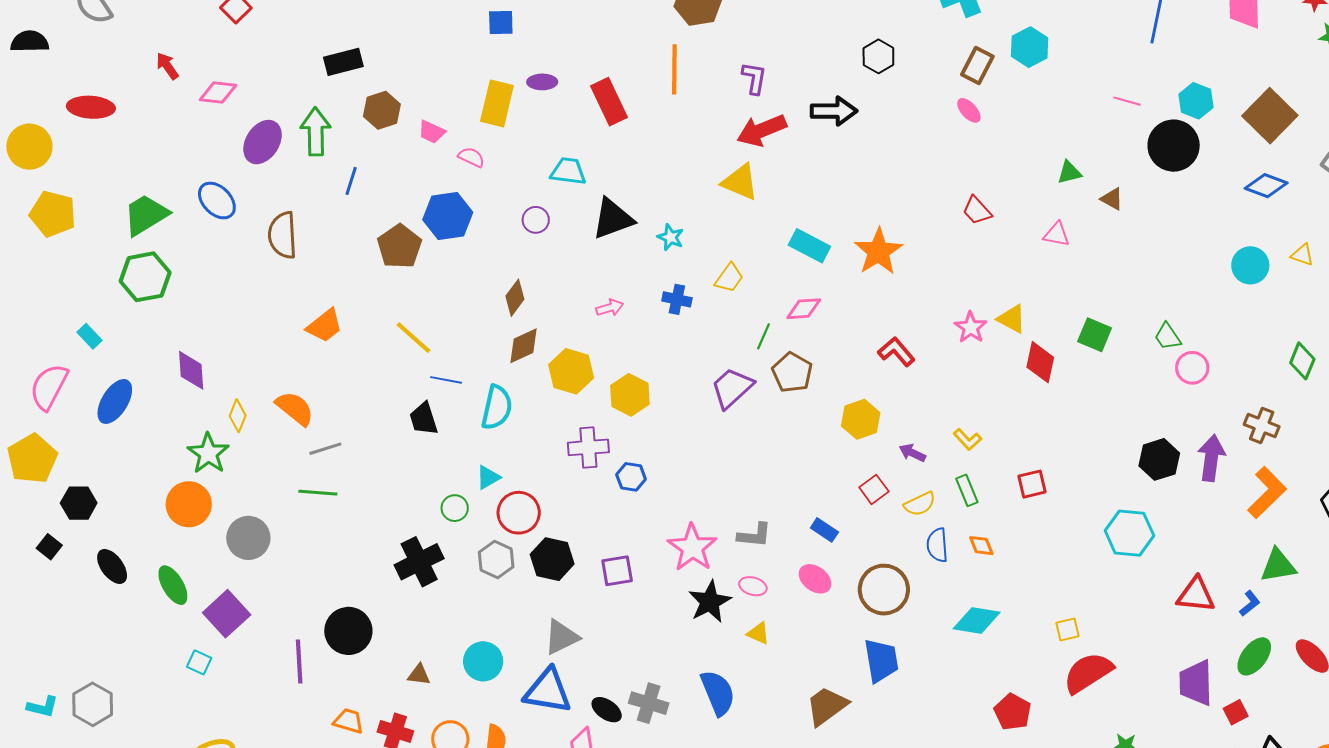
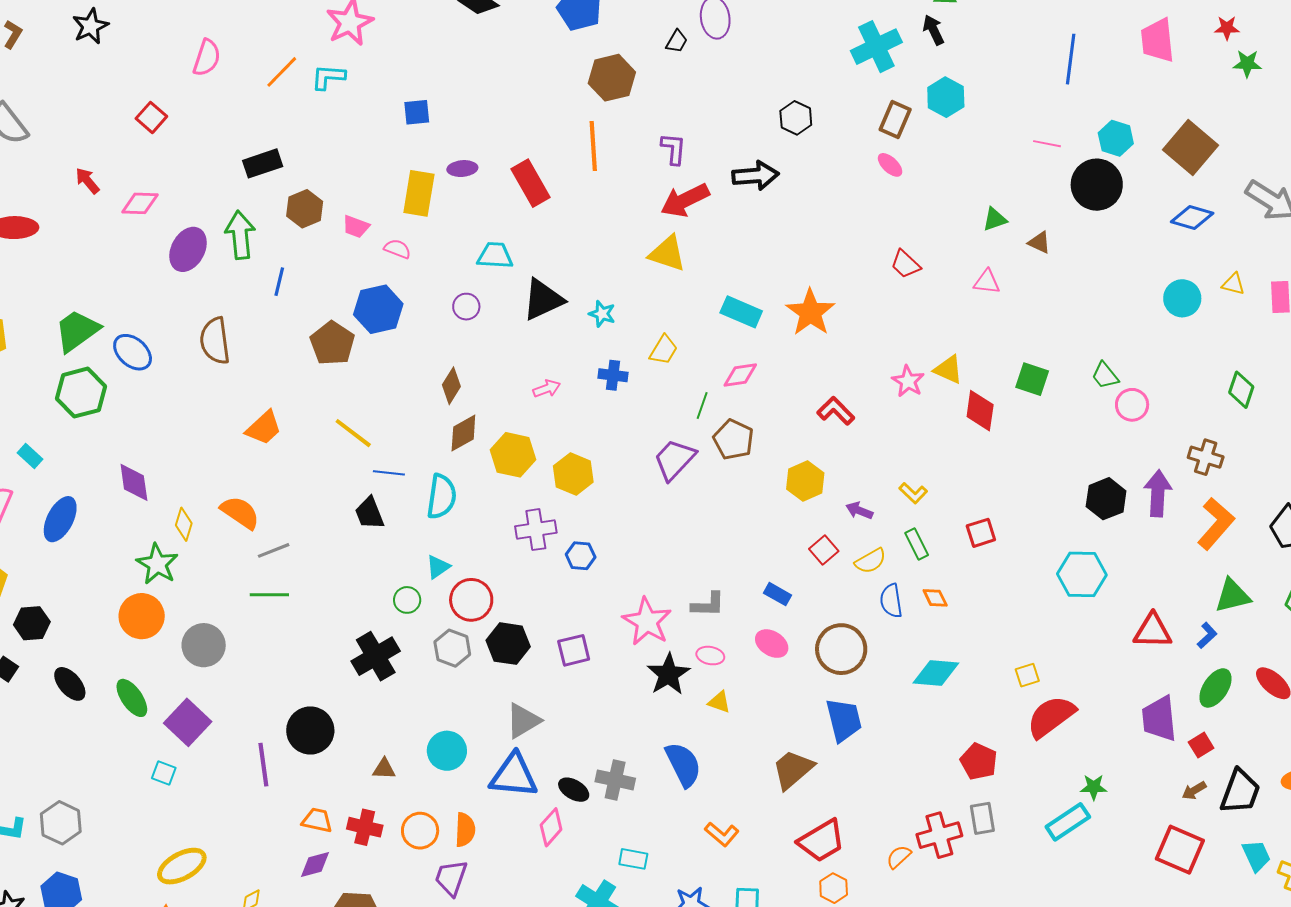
blue ellipse: (217, 201) -> (133, 352), moved

